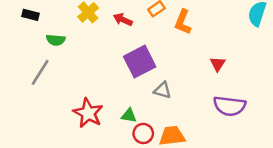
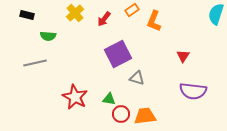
red arrow: (123, 20) -> (104, 19), turned -77
gray line: (40, 72) -> (35, 63), turned 45

